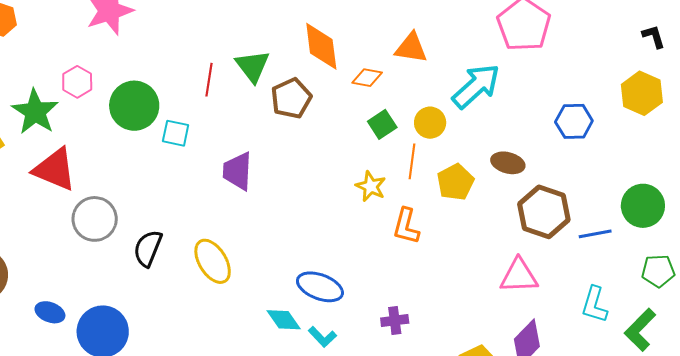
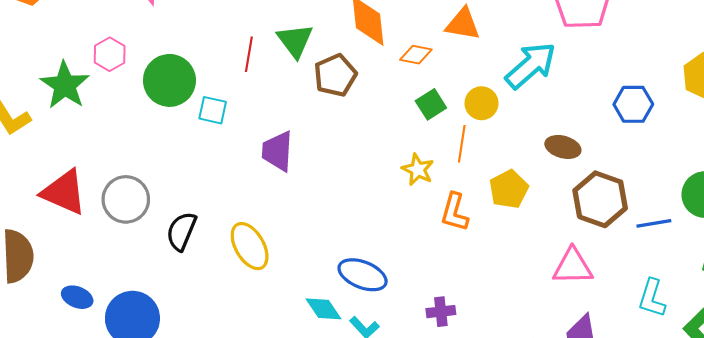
red triangle: (55, 169) -> (64, 192), moved
yellow pentagon: (455, 182) -> (509, 189), moved

